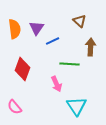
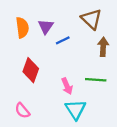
brown triangle: (80, 21) -> (91, 19), size x1.5
green line: (70, 64) -> (96, 80), moved
cyan triangle: (77, 106) -> (76, 109), moved

